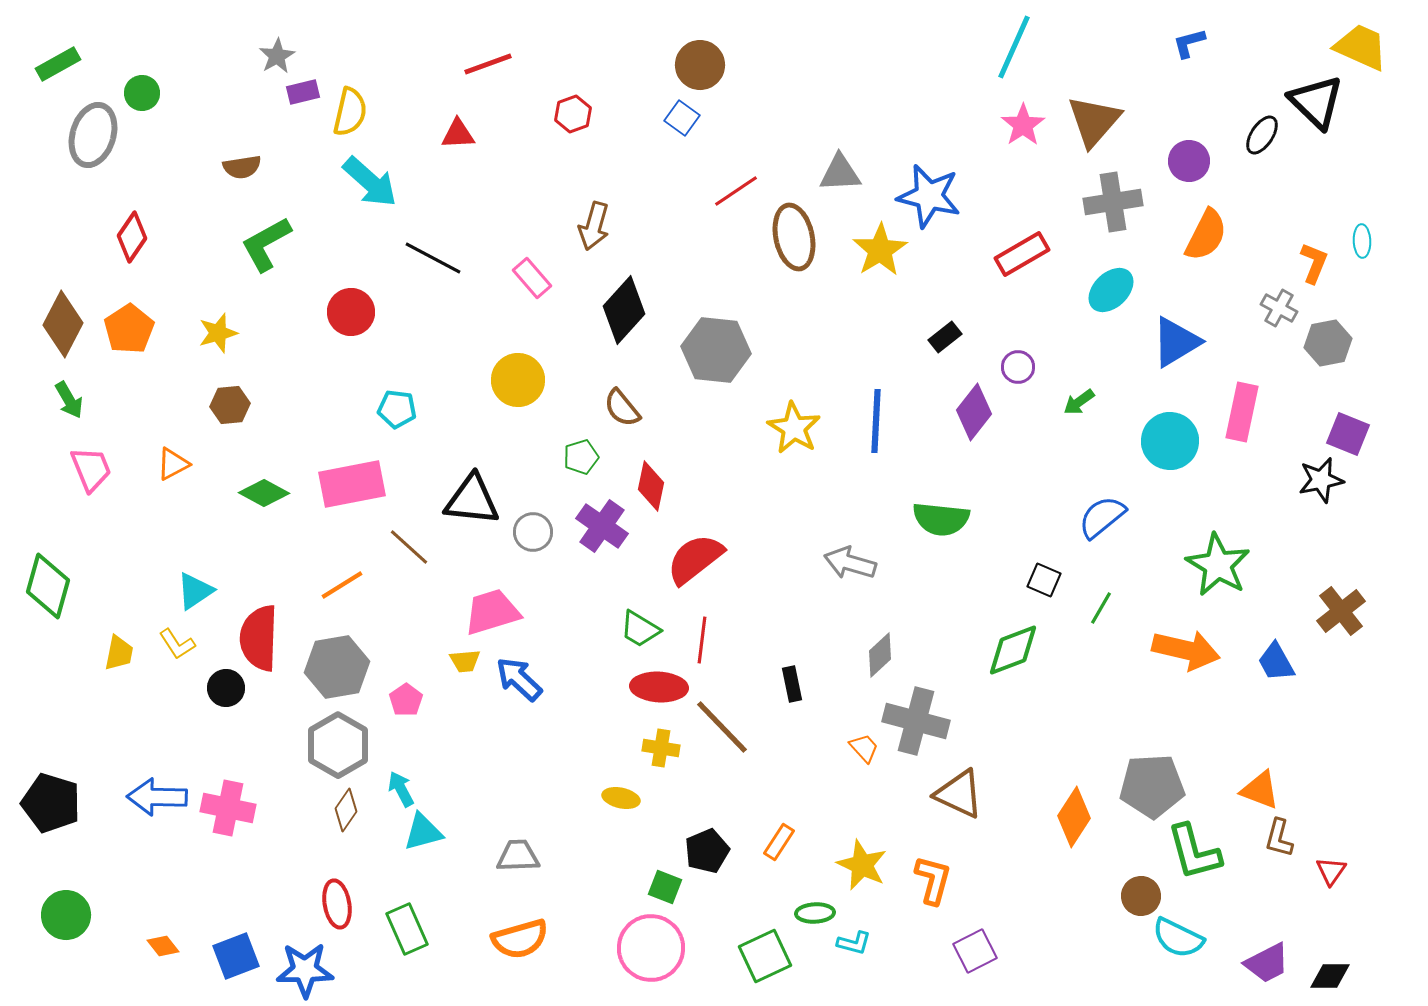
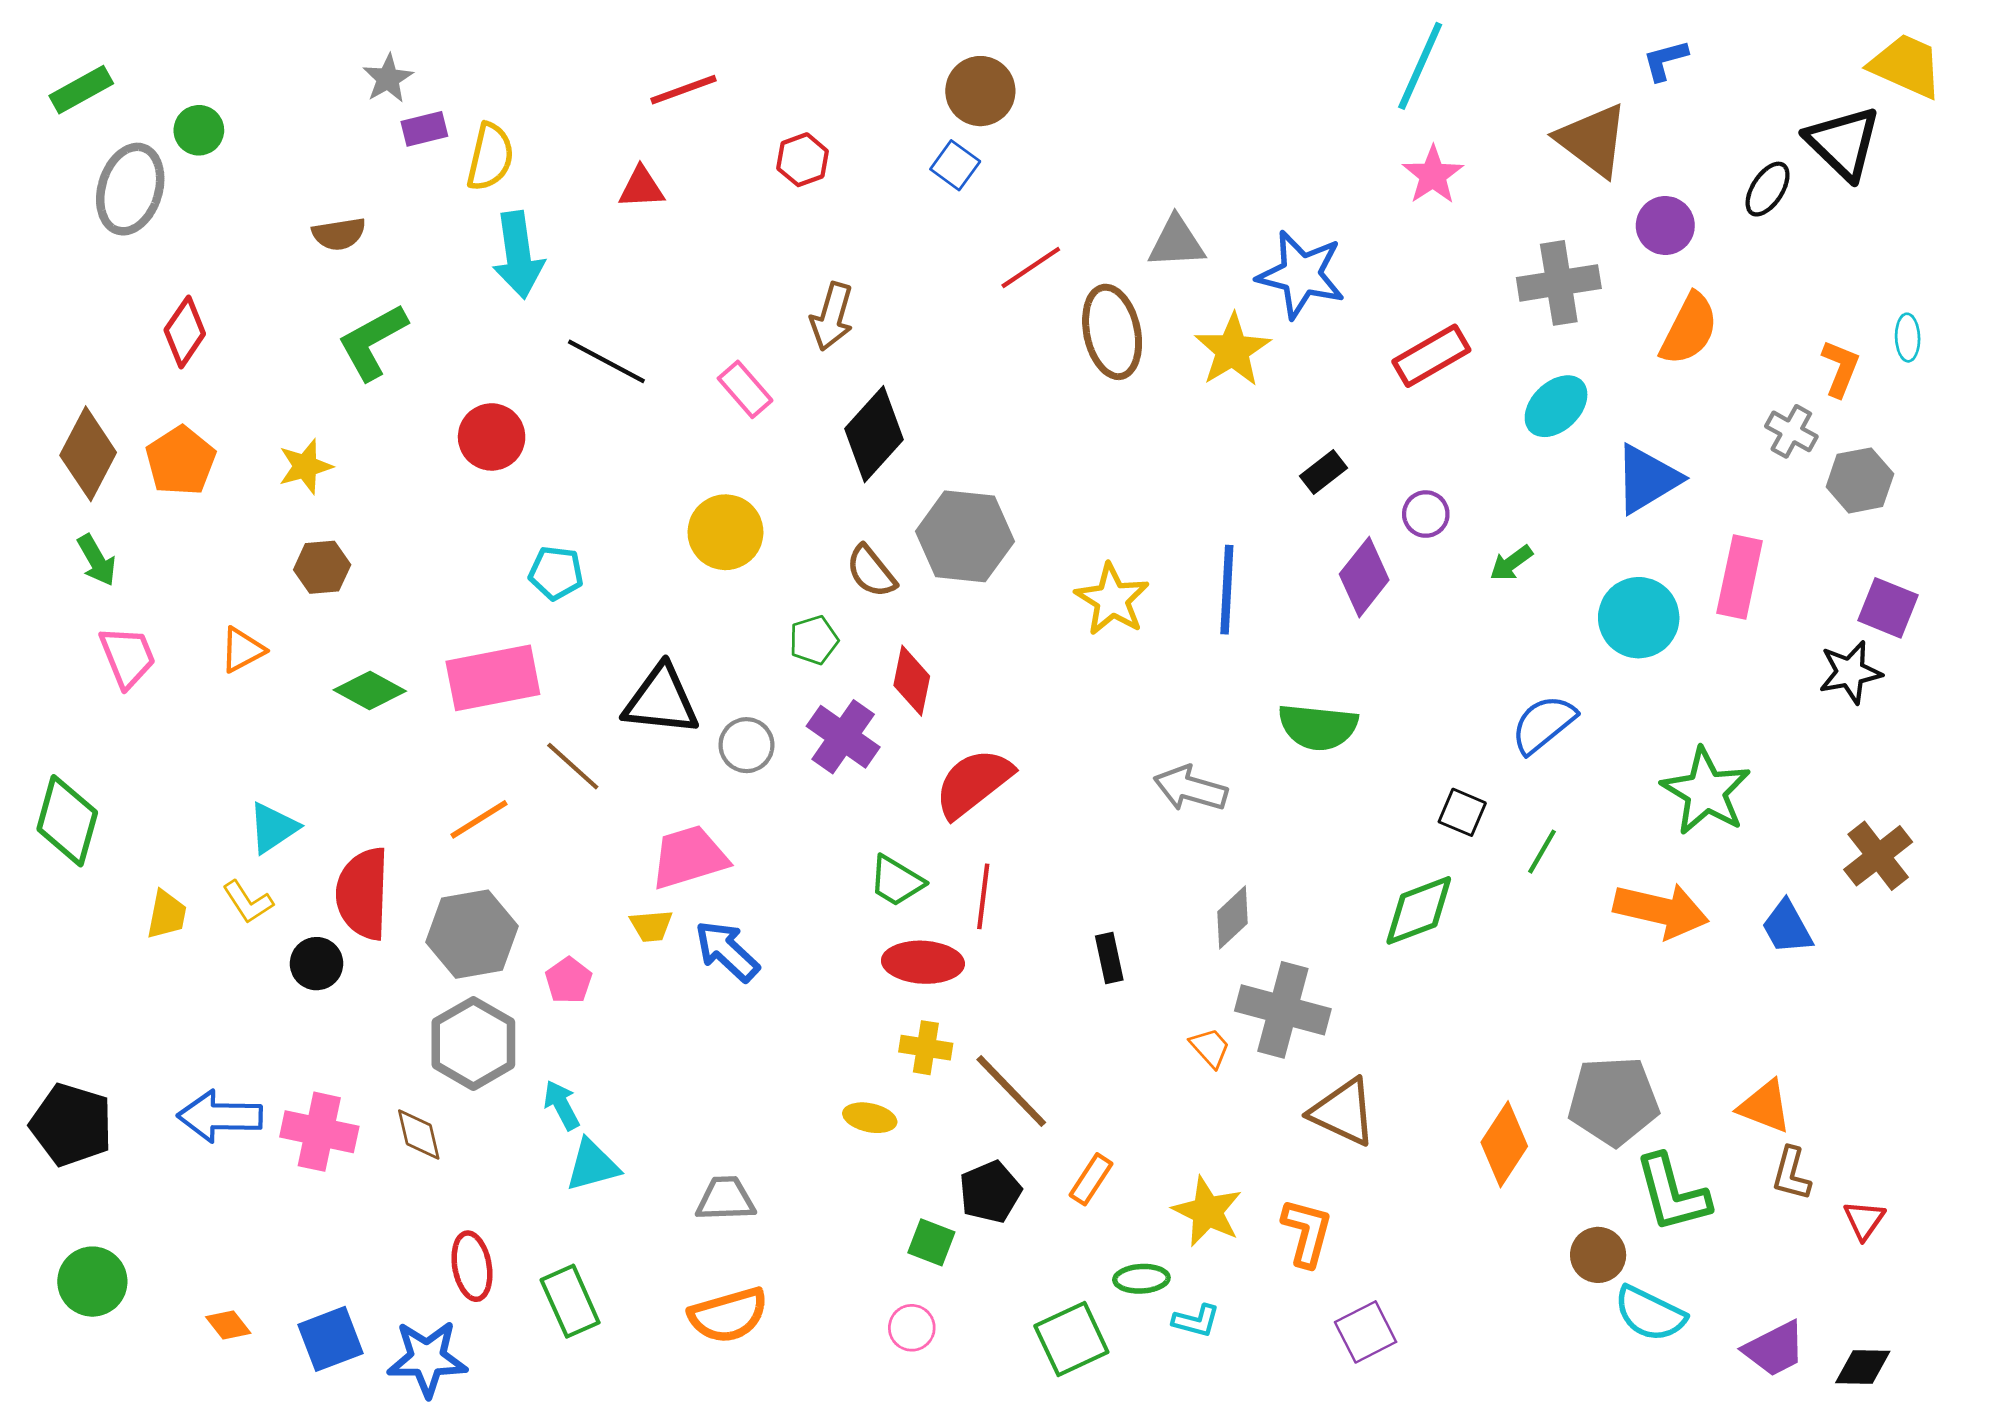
brown triangle: (1094, 121) -> (1592, 140), moved, turned -34
cyan arrow: (370, 182) -> (518, 255), turned 40
gray hexagon: (716, 350) -> (965, 536), moved
brown line: (722, 727) -> (1011, 1091), moved
brown diamond: (346, 810) -> (419, 1134), moved, turned -48
pink circle: (651, 948) -> (912, 1328), size x0.5

